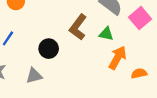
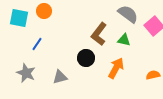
black circle: (49, 49) -> (86, 58), moved
orange arrow: (118, 58) -> (116, 68), moved

